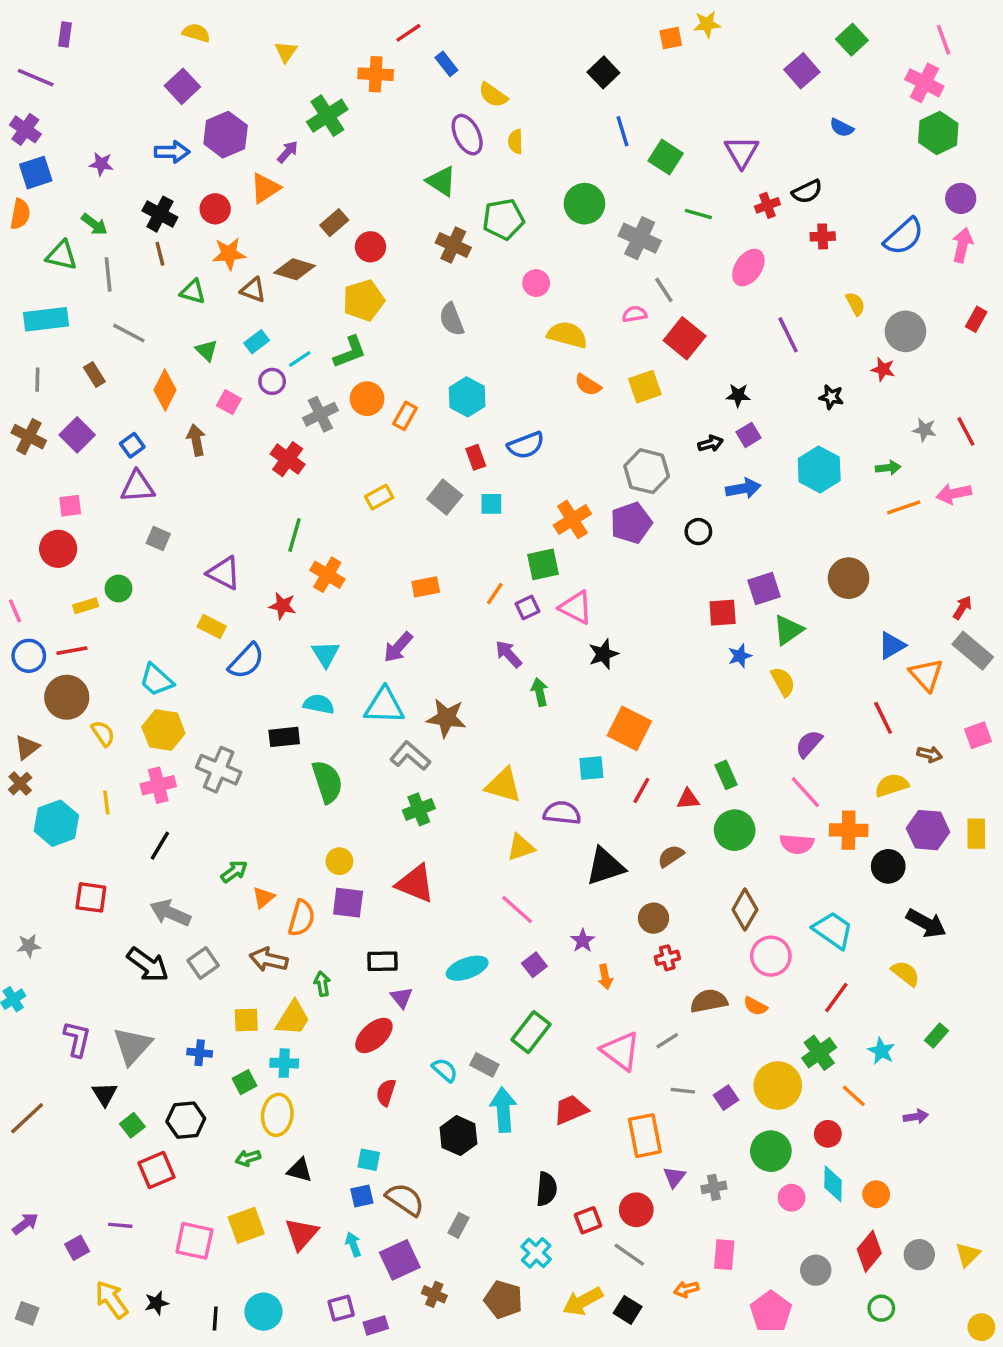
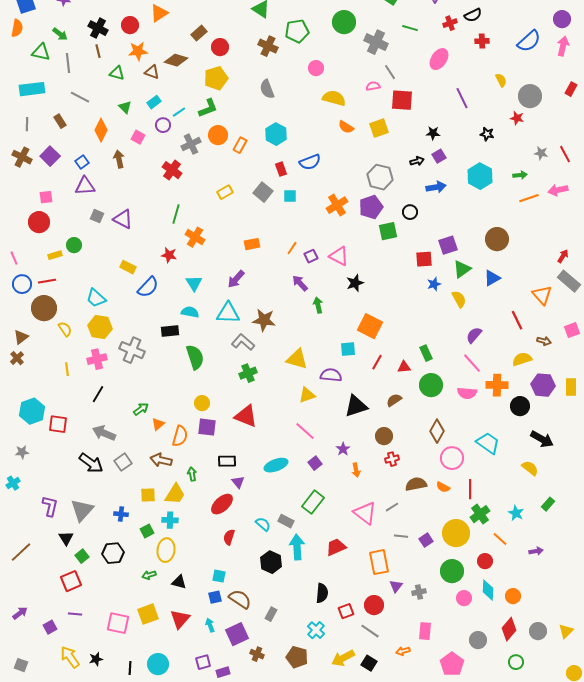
red square: (685, 338) -> (402, 100), turned -35
green square: (543, 564) -> (388, 231), moved
purple triangle: (224, 573) -> (123, 219), moved
blue triangle: (892, 645) -> (492, 278), moved
cyan hexagon: (56, 823) -> (32, 411), moved
red line: (836, 998) -> (470, 489), moved, turned -36
red square: (156, 1170) -> (71, 581), moved

